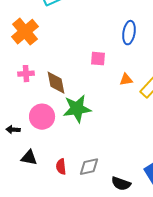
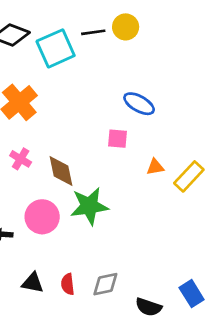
blue ellipse: (129, 33) -> (139, 104), moved, turned -70
pink cross: (26, 74) -> (21, 159), turned 35
black triangle: (29, 158) -> (33, 283), moved

